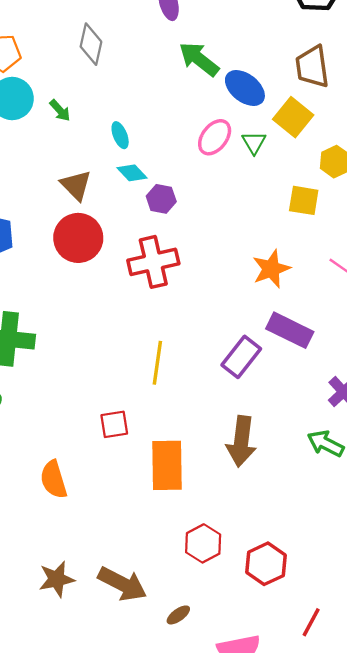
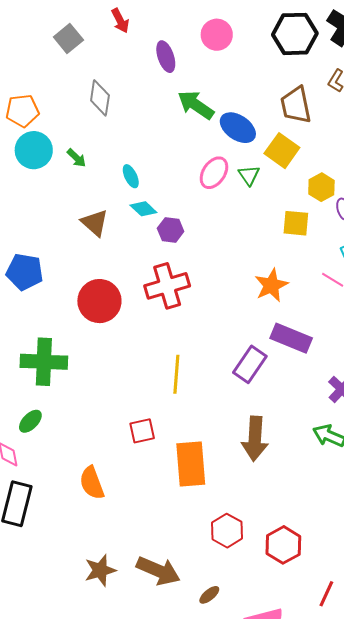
red circle: (78, 238) -> (99, 301), moved

